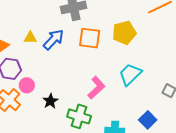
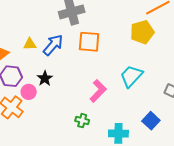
yellow pentagon: (124, 33) -> (142, 32), moved
black star: (50, 101) -> (45, 78), moved
green cross: (79, 116) -> (82, 121), size x0.6

